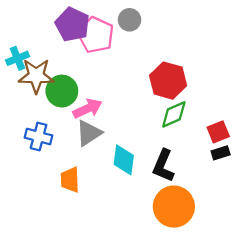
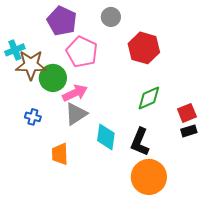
pink pentagon: (96, 35) -> (82, 52), moved
red hexagon: (168, 81) -> (144, 48), moved
blue cross: (39, 137) -> (33, 117), size x0.7

